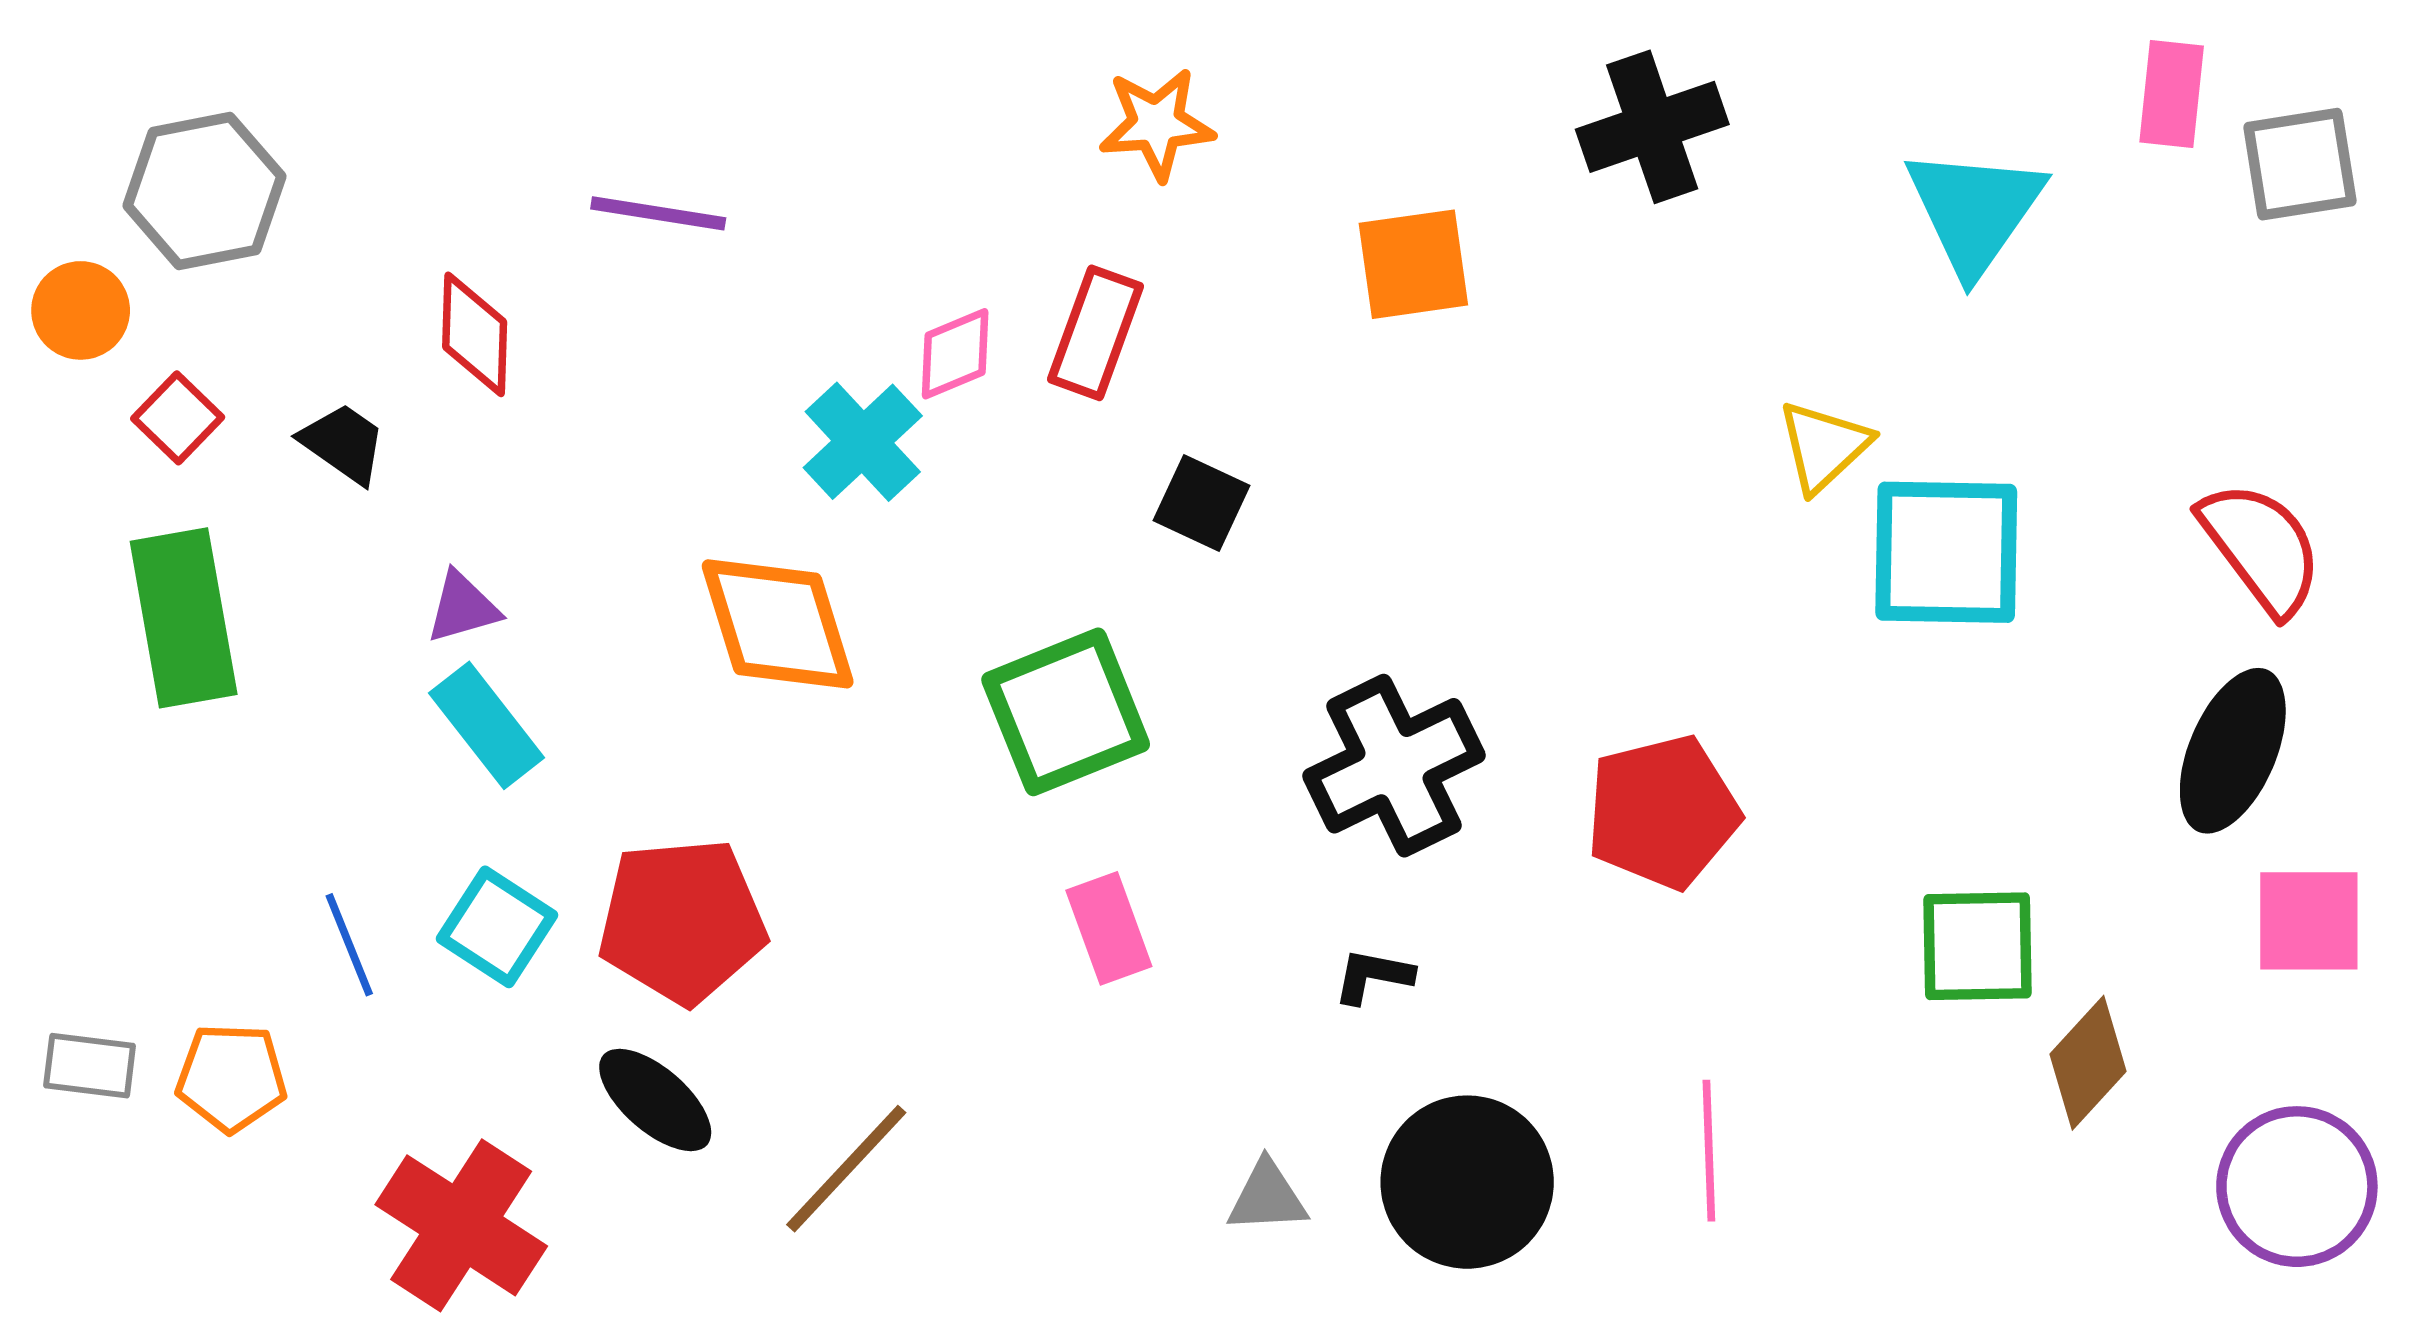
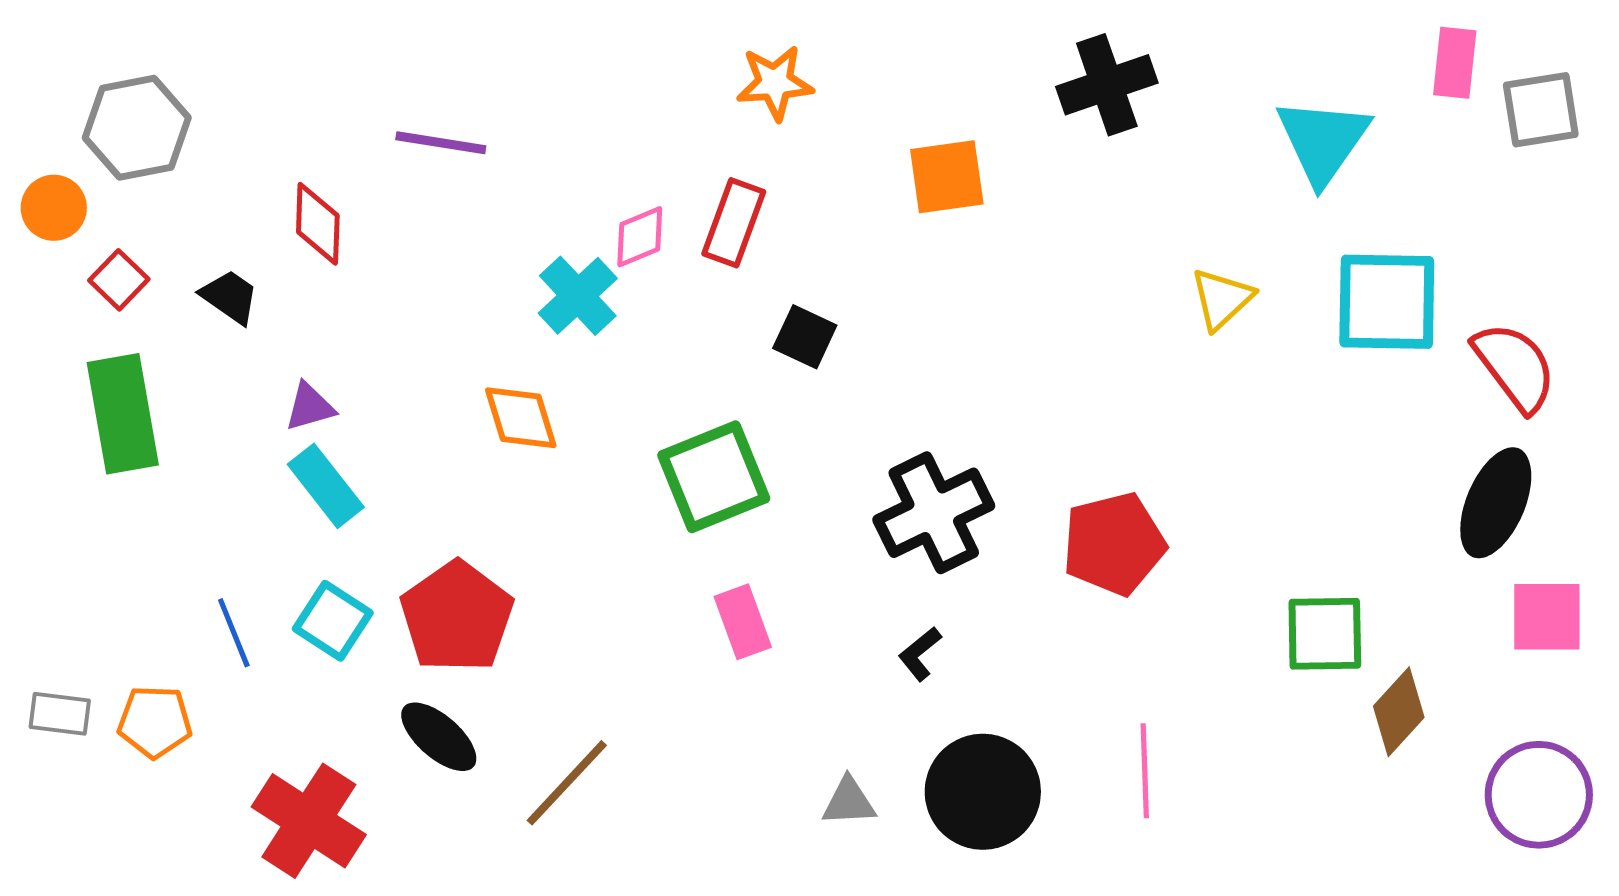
cyan square: (1946, 552) -> (1387, 302), moved
orange diamond: (778, 624) -> (521, 418), size x0.7
red pentagon: (682, 921) -> (457, 617), turned -30
black L-shape: (1373, 976) -> (920, 654), turned -50

